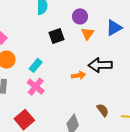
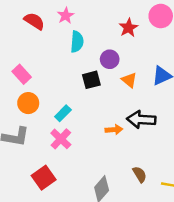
purple circle: (80, 16) -> (110, 59), moved
orange triangle: (88, 34) -> (129, 80), turned -32

